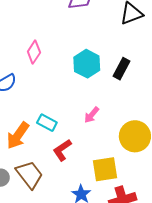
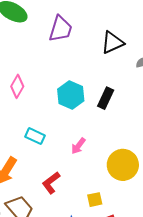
cyan rectangle: (47, 123) -> (35, 136), moved
yellow square: (105, 169) -> (95, 200), size x0.6

